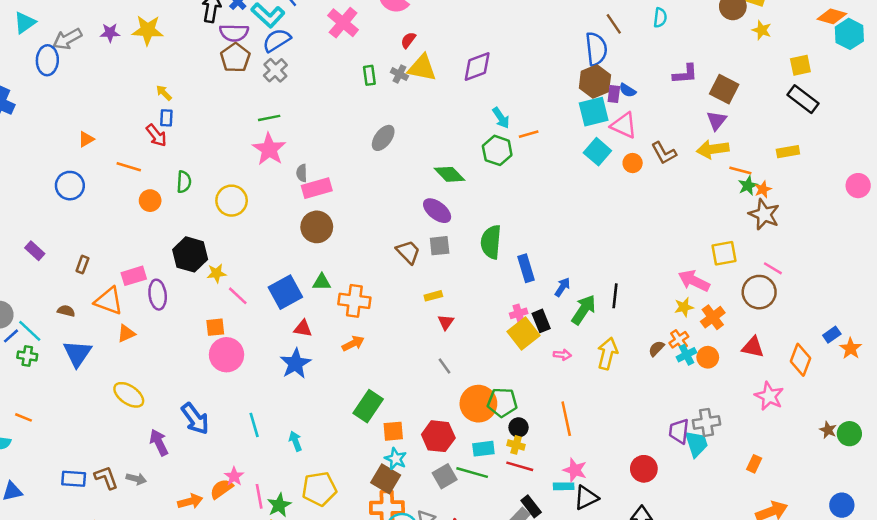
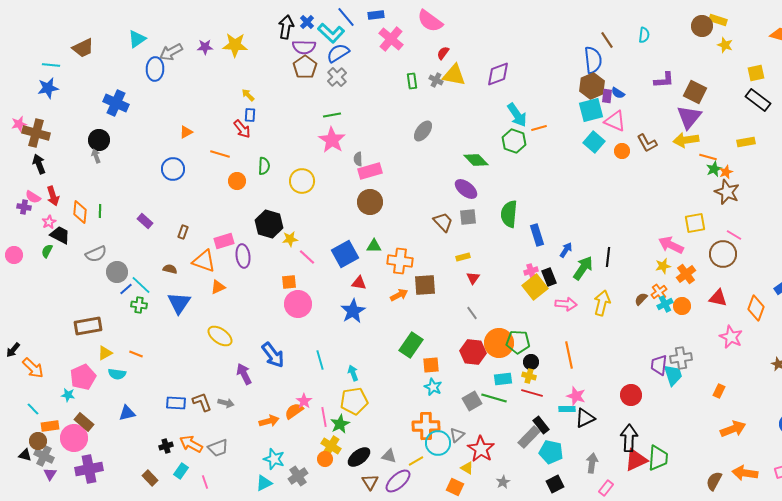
cyan arrow: (501, 118) -> (517, 115), size x1.4
purple triangle: (717, 120) -> (689, 117), size x1.5
pink arrow: (562, 355) -> (566, 304), size x1.5
red hexagon: (438, 436) -> (473, 352), moved
brown square: (386, 479) -> (425, 285), moved, turned -35
yellow pentagon: (319, 489) -> (354, 401), moved

